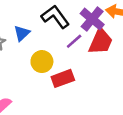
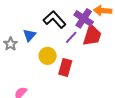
red rectangle: (63, 78) -> (65, 67), turned -48

